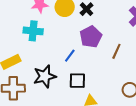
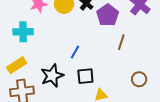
cyan cross: (33, 31) -> (23, 32), moved
purple pentagon: (91, 37) -> (108, 15), moved

